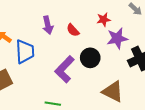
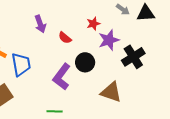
purple arrow: (48, 25) -> (40, 24), moved

